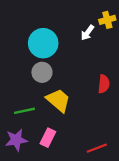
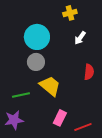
yellow cross: (107, 20) -> (70, 13), moved
white arrow: (87, 33) -> (80, 38), moved
pink rectangle: (48, 138) -> (60, 118), moved

